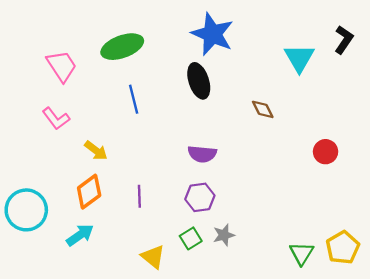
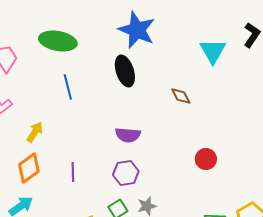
green ellipse: (122, 47) -> (58, 41), turned 30
yellow arrow: (96, 151) -> (35, 132), turned -95
red circle: (326, 152) -> (206, 159), moved

